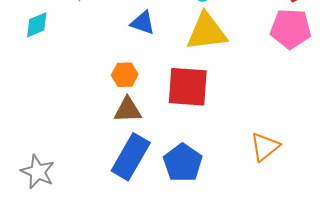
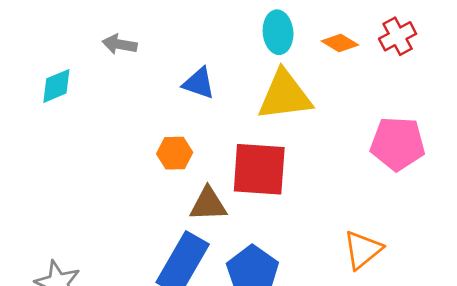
pink pentagon: (291, 29) -> (398, 144), moved
brown triangle: (128, 110) -> (208, 204), moved

